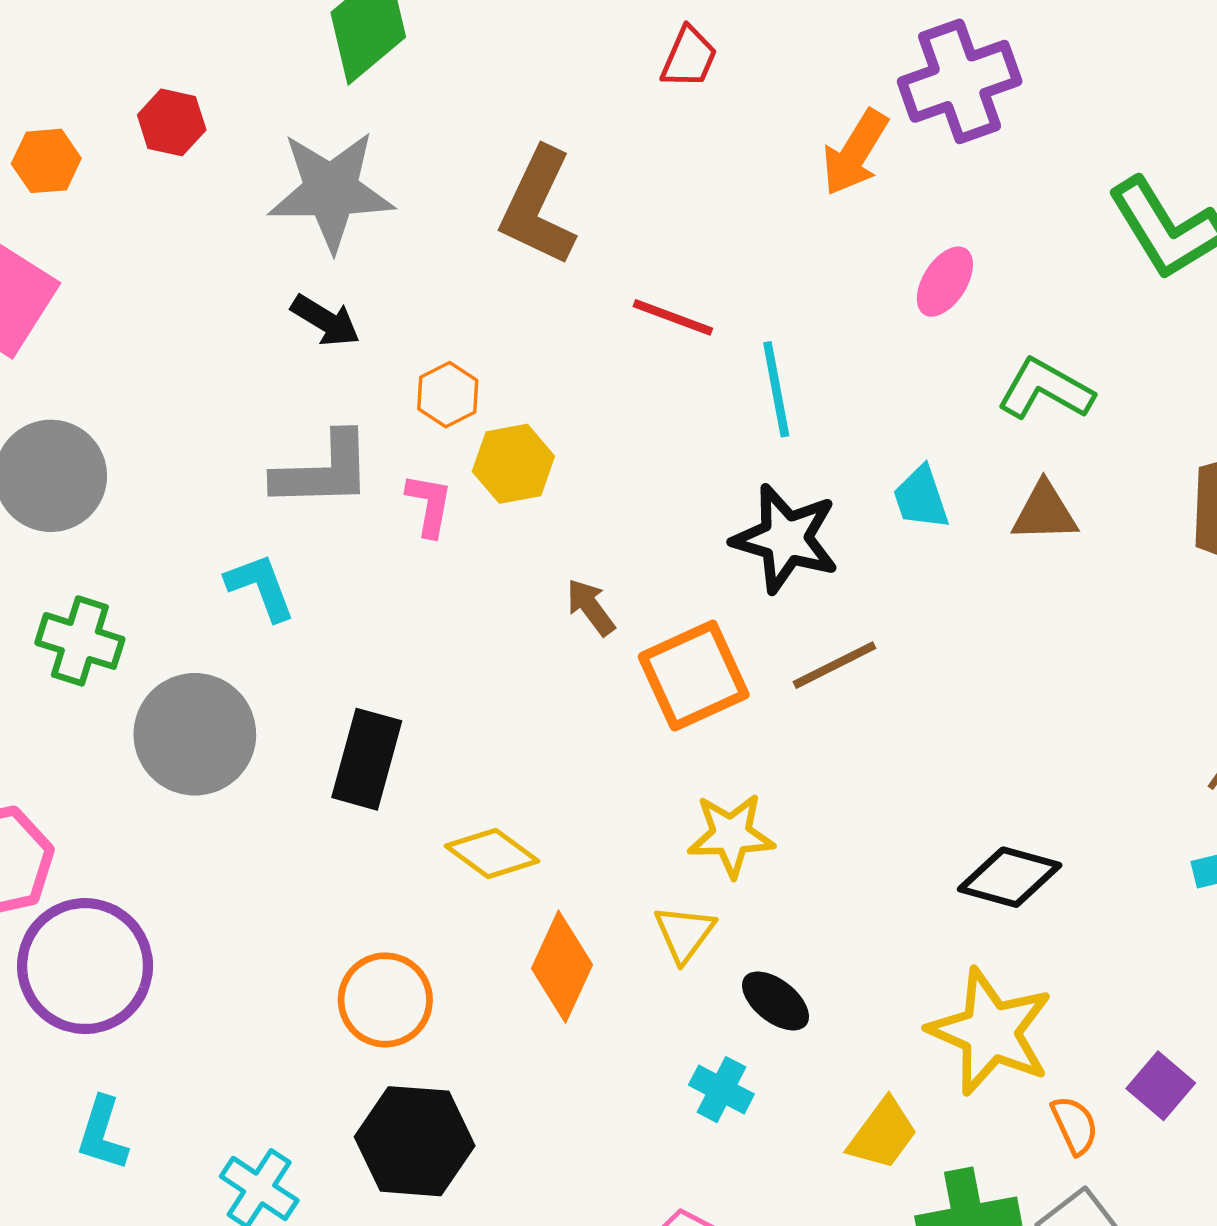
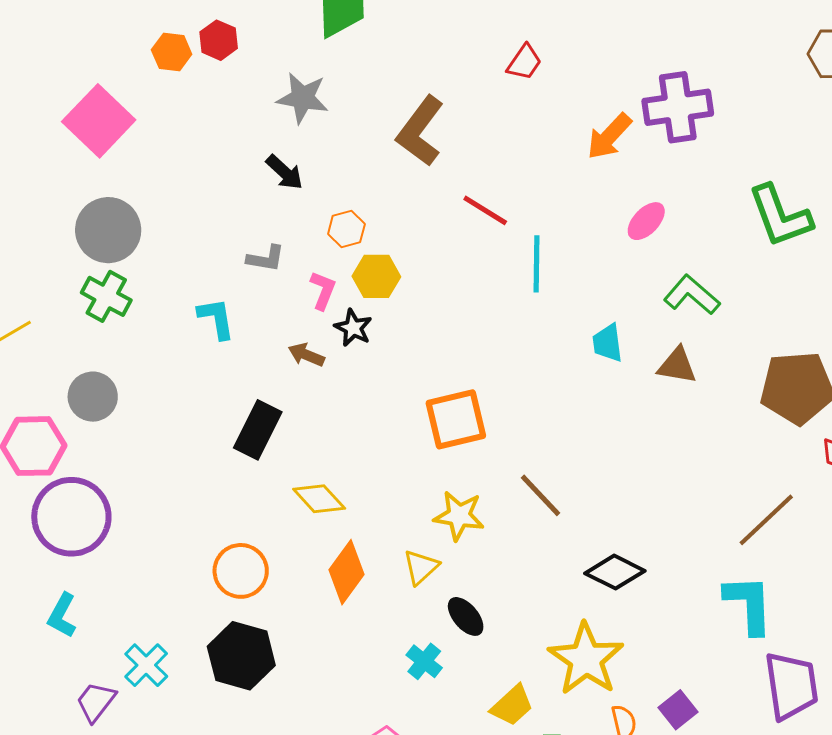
orange hexagon: (46, 161) -> (172, 52), moved
gray star: (331, 191) -> (303, 98), size x0.7
gray L-shape: (323, 471) -> (266, 258), size x0.6
black star: (786, 539) -> (353, 328), moved, size x0.6
brown arrow: (591, 607) -> (306, 355), moved, turned -42
green cross: (80, 641) -> (106, 296), moved
brown line: (834, 665) -> (540, 495), moved, turned 62
gray circle: (195, 734) -> (93, 397), moved, size x0.7

